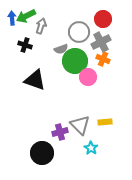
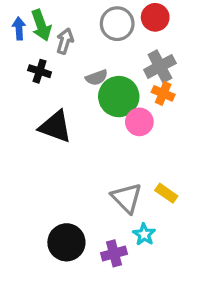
green arrow: (26, 16) -> (41, 25), turned -84
red circle: (103, 19) -> (155, 17), moved
gray circle: (79, 32) -> (117, 24), moved
yellow rectangle: (105, 122) -> (166, 193), turned 40
purple cross: (60, 132) -> (114, 253), moved

